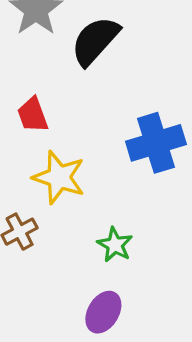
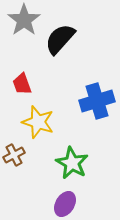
green star: (115, 245) -> (72, 163), size x1.5

